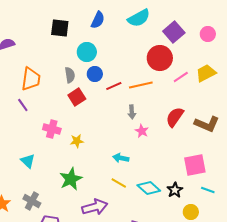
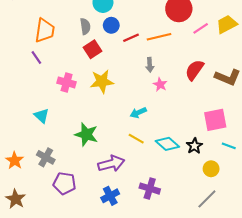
yellow star: (77, 141) -> (102, 81), moved, size x1.6
cyan arrow: (121, 158) -> (138, 113), turned -35
green star: (71, 179) -> (86, 134), turned -30

